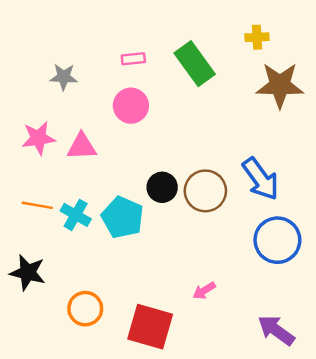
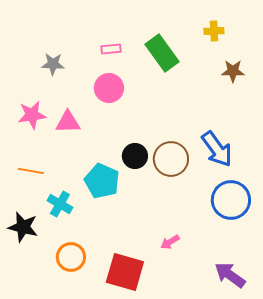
brown star: (280, 85) -> (233, 71), size x0.6
cyan cross: (76, 215) -> (60, 204), moved

